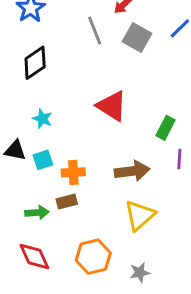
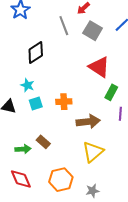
black diamond: (35, 63) -> (36, 52), moved
red triangle: (112, 106) -> (99, 67), moved
cyan square: (43, 160) -> (36, 104), moved
orange cross: (73, 172) -> (64, 102), moved
brown rectangle: (67, 202) -> (43, 142), turned 56

